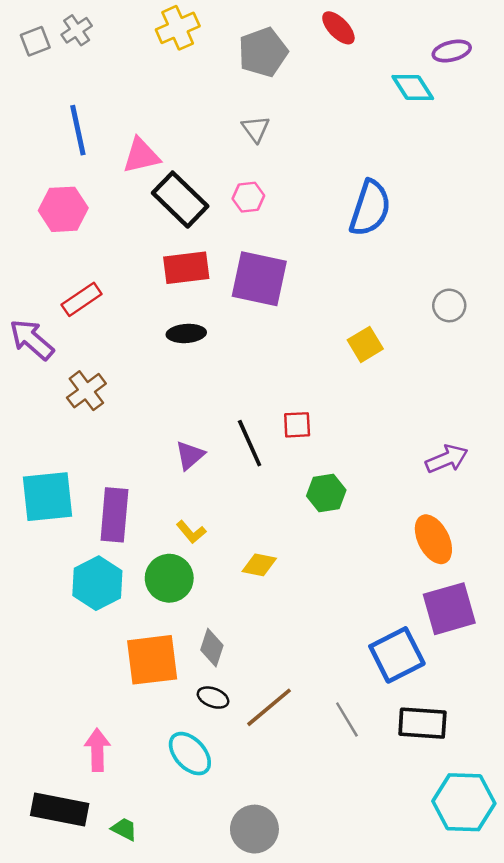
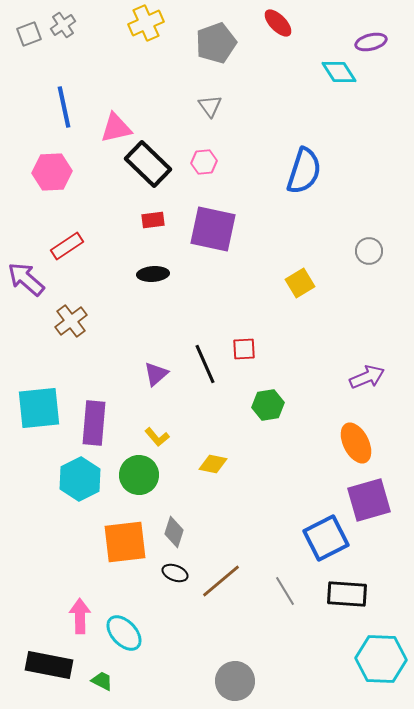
red rectangle: (186, 268) -> (153, 220), size x0.6
cyan ellipse: (190, 754) -> (124, 633), moved
gray circle: (254, 829) -> (235, 681), moved

